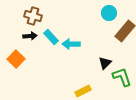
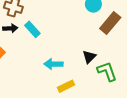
cyan arrow: (71, 44) -> (53, 64), moved

